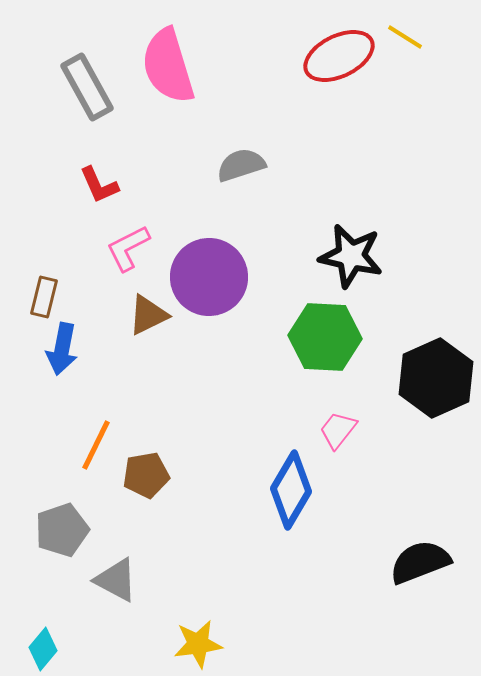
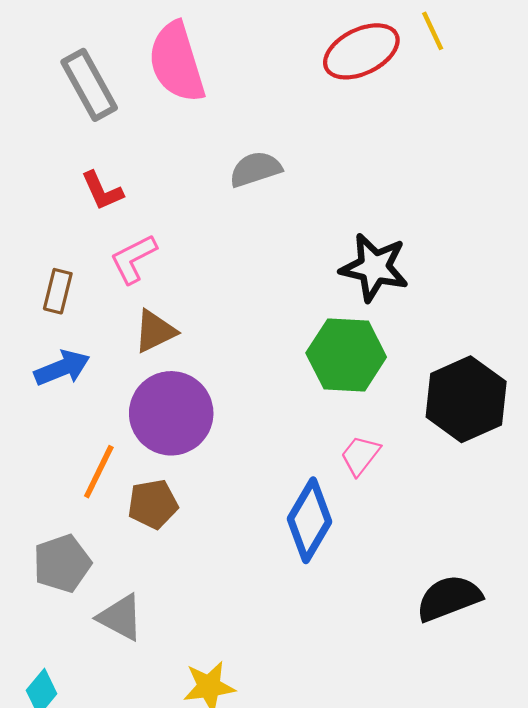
yellow line: (405, 37) -> (433, 31), turned 33
purple circle: (209, 277) -> (171, 413), moved
brown rectangle: (44, 297) -> (58, 291), moved
blue arrow: (62, 349) -> (62, 368), turned -123

